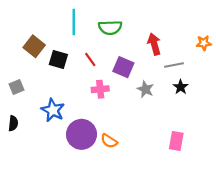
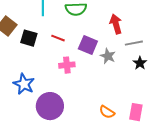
red line: (90, 59) -> (58, 38), turned -32
gray star: (145, 89) -> (108, 56), moved
orange semicircle: (109, 141) -> (107, 112), moved

